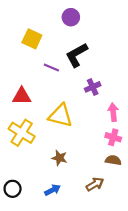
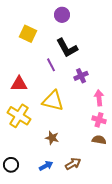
black L-shape: (77, 55) -> (67, 48), turned -90
purple line: (51, 68) -> (51, 65), moved, turned 40
brown arrow: (95, 184) -> (73, 164), moved

